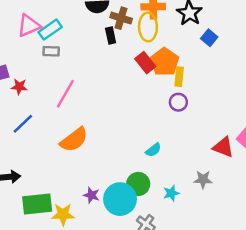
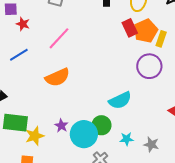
yellow rectangle: (179, 77) -> (161, 39), moved
purple circle: (178, 102) -> (149, 66), size x1.6
cyan semicircle: (153, 150) -> (120, 100), size x1.6
gray star: (203, 180) -> (151, 144), moved
yellow star: (63, 214) -> (35, 136), turned -30

